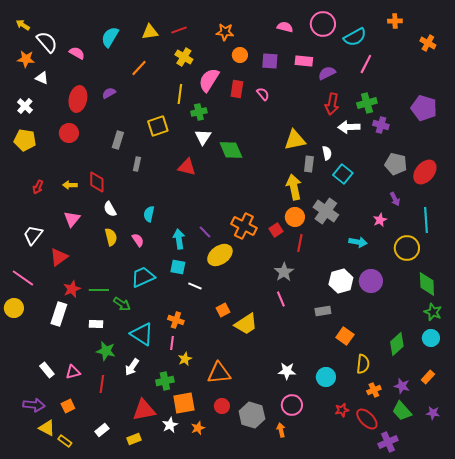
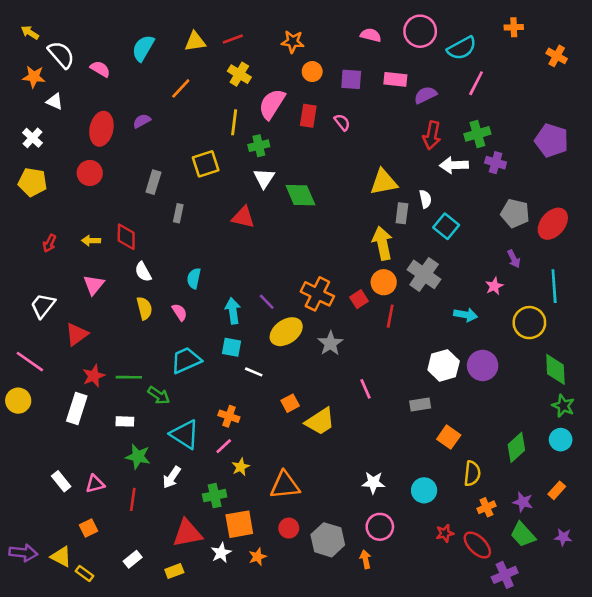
gray star: (284, 272) -> (330, 343), moved
pink line: (172, 343) -> (224, 446), turned 40
purple arrow: (34, 405) -> (23, 553), moved

